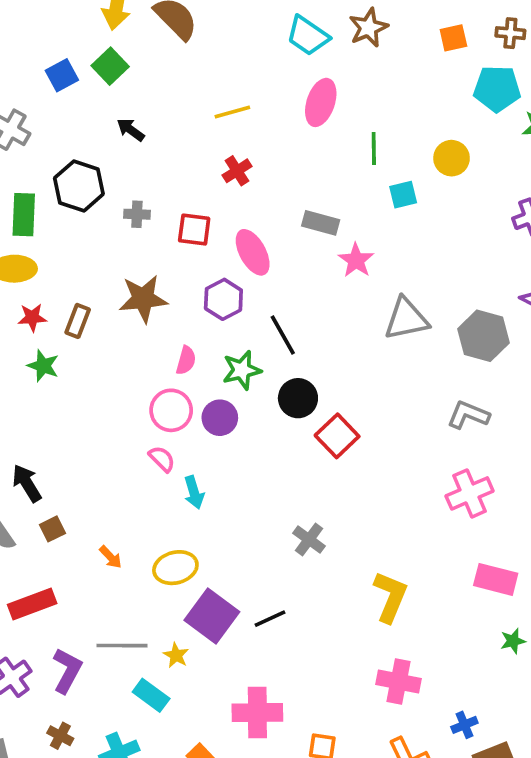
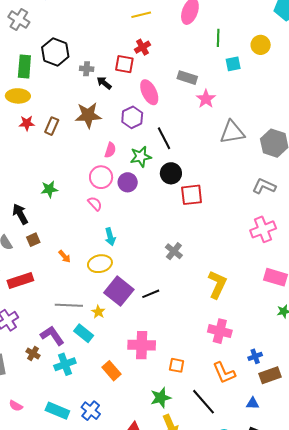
black arrow: (131, 130) -> (104, 83), moved
red square: (194, 230) -> (124, 64), moved
green star: (43, 366) -> (49, 189), moved, turned -30
red square: (337, 436) -> (192, 195), turned 35
cyan arrow: (194, 492) -> (110, 237), moved
purple L-shape: (67, 671) -> (52, 336), moved, turned -65

